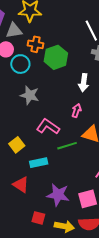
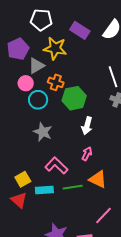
gray triangle: (14, 30) -> (36, 66), turned -30
white arrow: (84, 83) -> (87, 126), moved
cyan rectangle: (39, 163) -> (44, 190), moved
red triangle: (21, 185) -> (19, 200), moved

